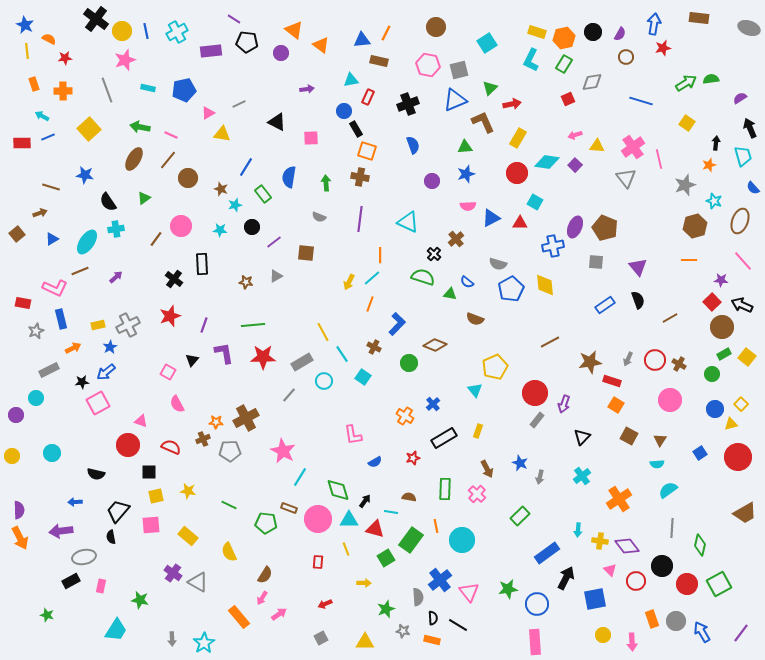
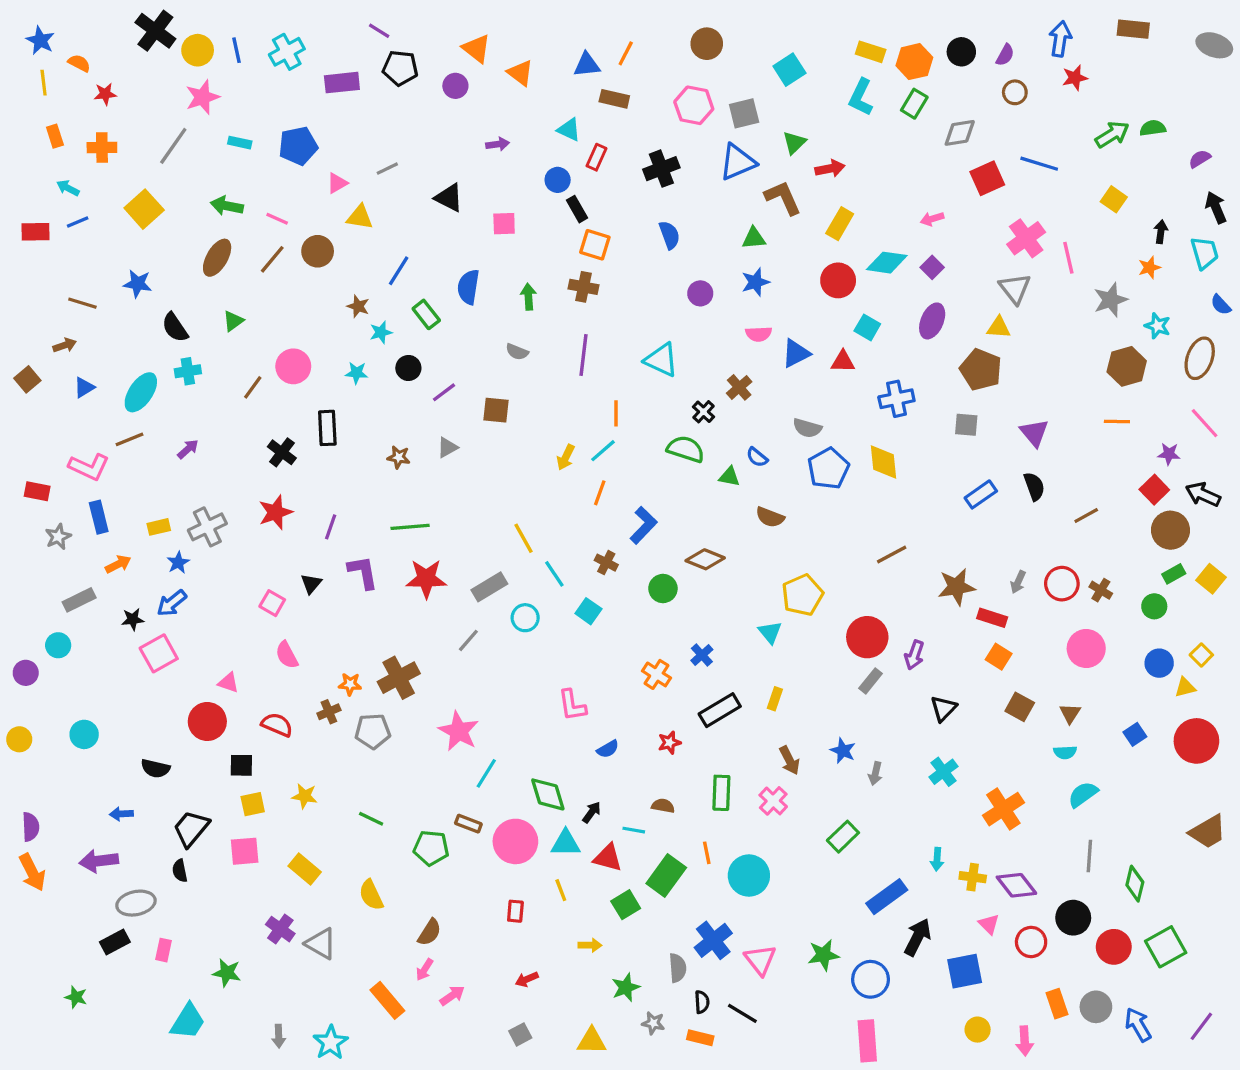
cyan triangle: (351, 80) -> (569, 130), turned 35
gray line: (107, 90) -> (173, 146), turned 55
red square: (568, 99) -> (987, 178), moved, size x1.5
yellow triangle: (597, 146) -> (999, 327), moved
brown circle: (188, 178) -> (318, 251), moved
purple ellipse: (575, 227) -> (932, 321), moved

